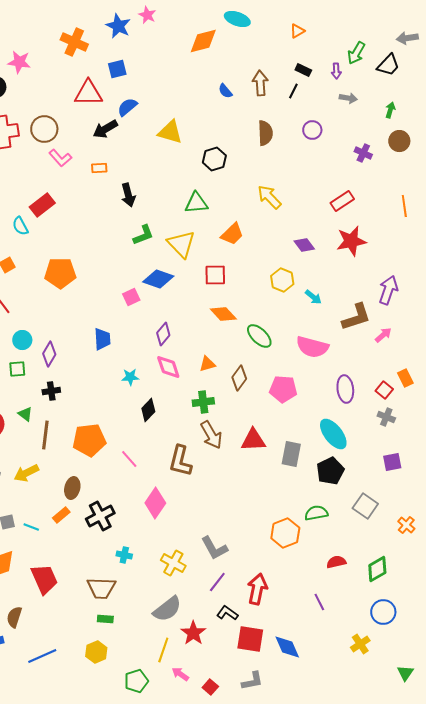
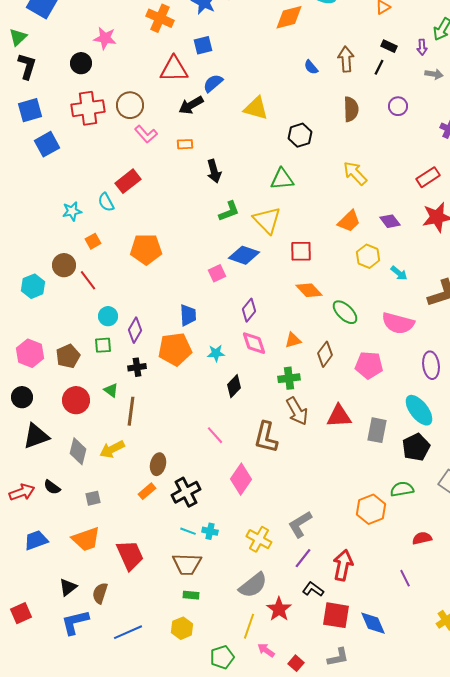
orange trapezoid: (232, 234) -> (349, 221), moved
orange pentagon: (89, 440) -> (175, 349), moved
cyan line: (31, 527) -> (188, 531), moved
gray L-shape: (214, 548) -> (300, 524), turned 88

